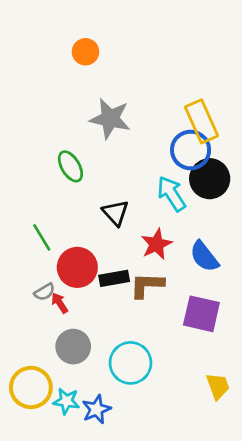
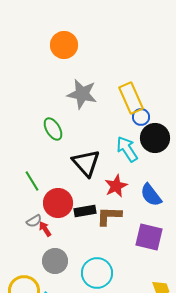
orange circle: (85, 52) -> (64, 45), size x1.4
yellow rectangle: (201, 121) -> (131, 98), moved
blue circle: (191, 150) -> (141, 117), size x0.6
black triangle: (116, 213) -> (86, 163), size x1.4

